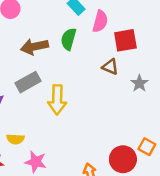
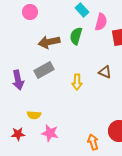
brown triangle: (110, 67) -> (105, 72), moved
yellow arrow: (57, 100) -> (77, 82), moved, size x0.7

